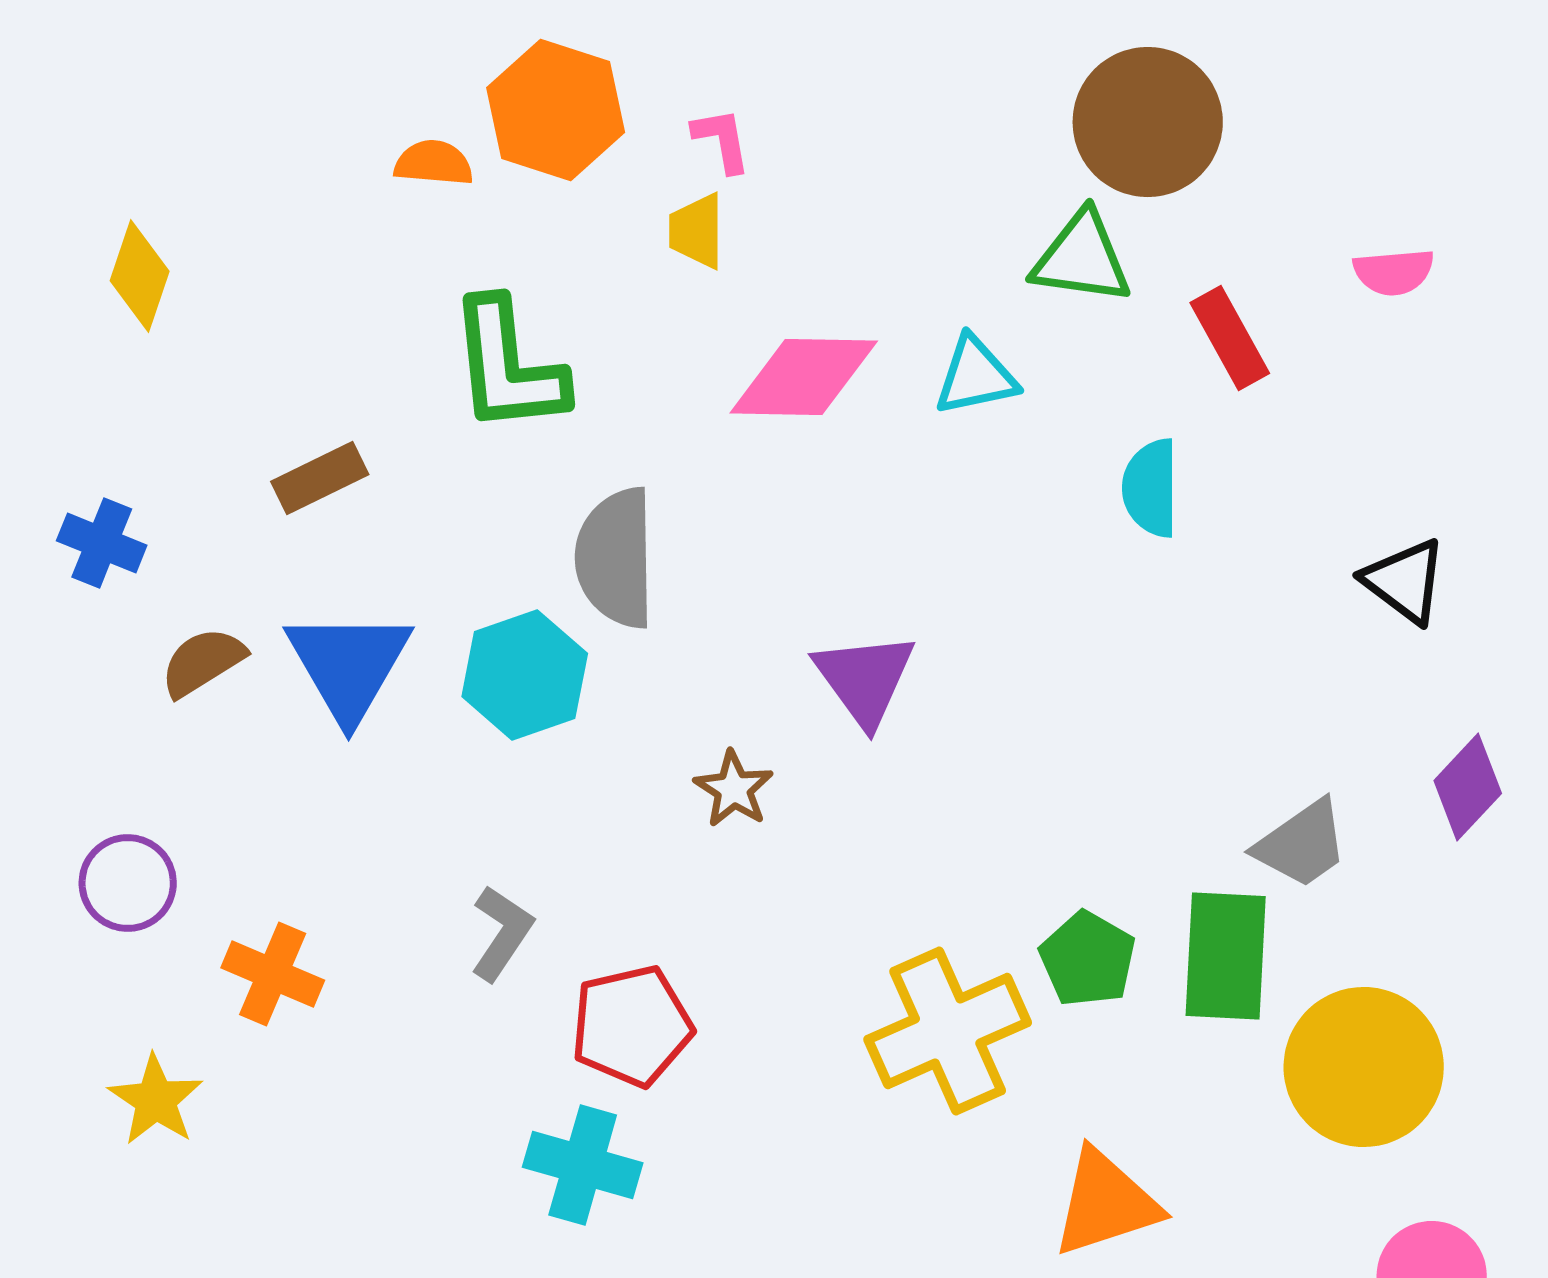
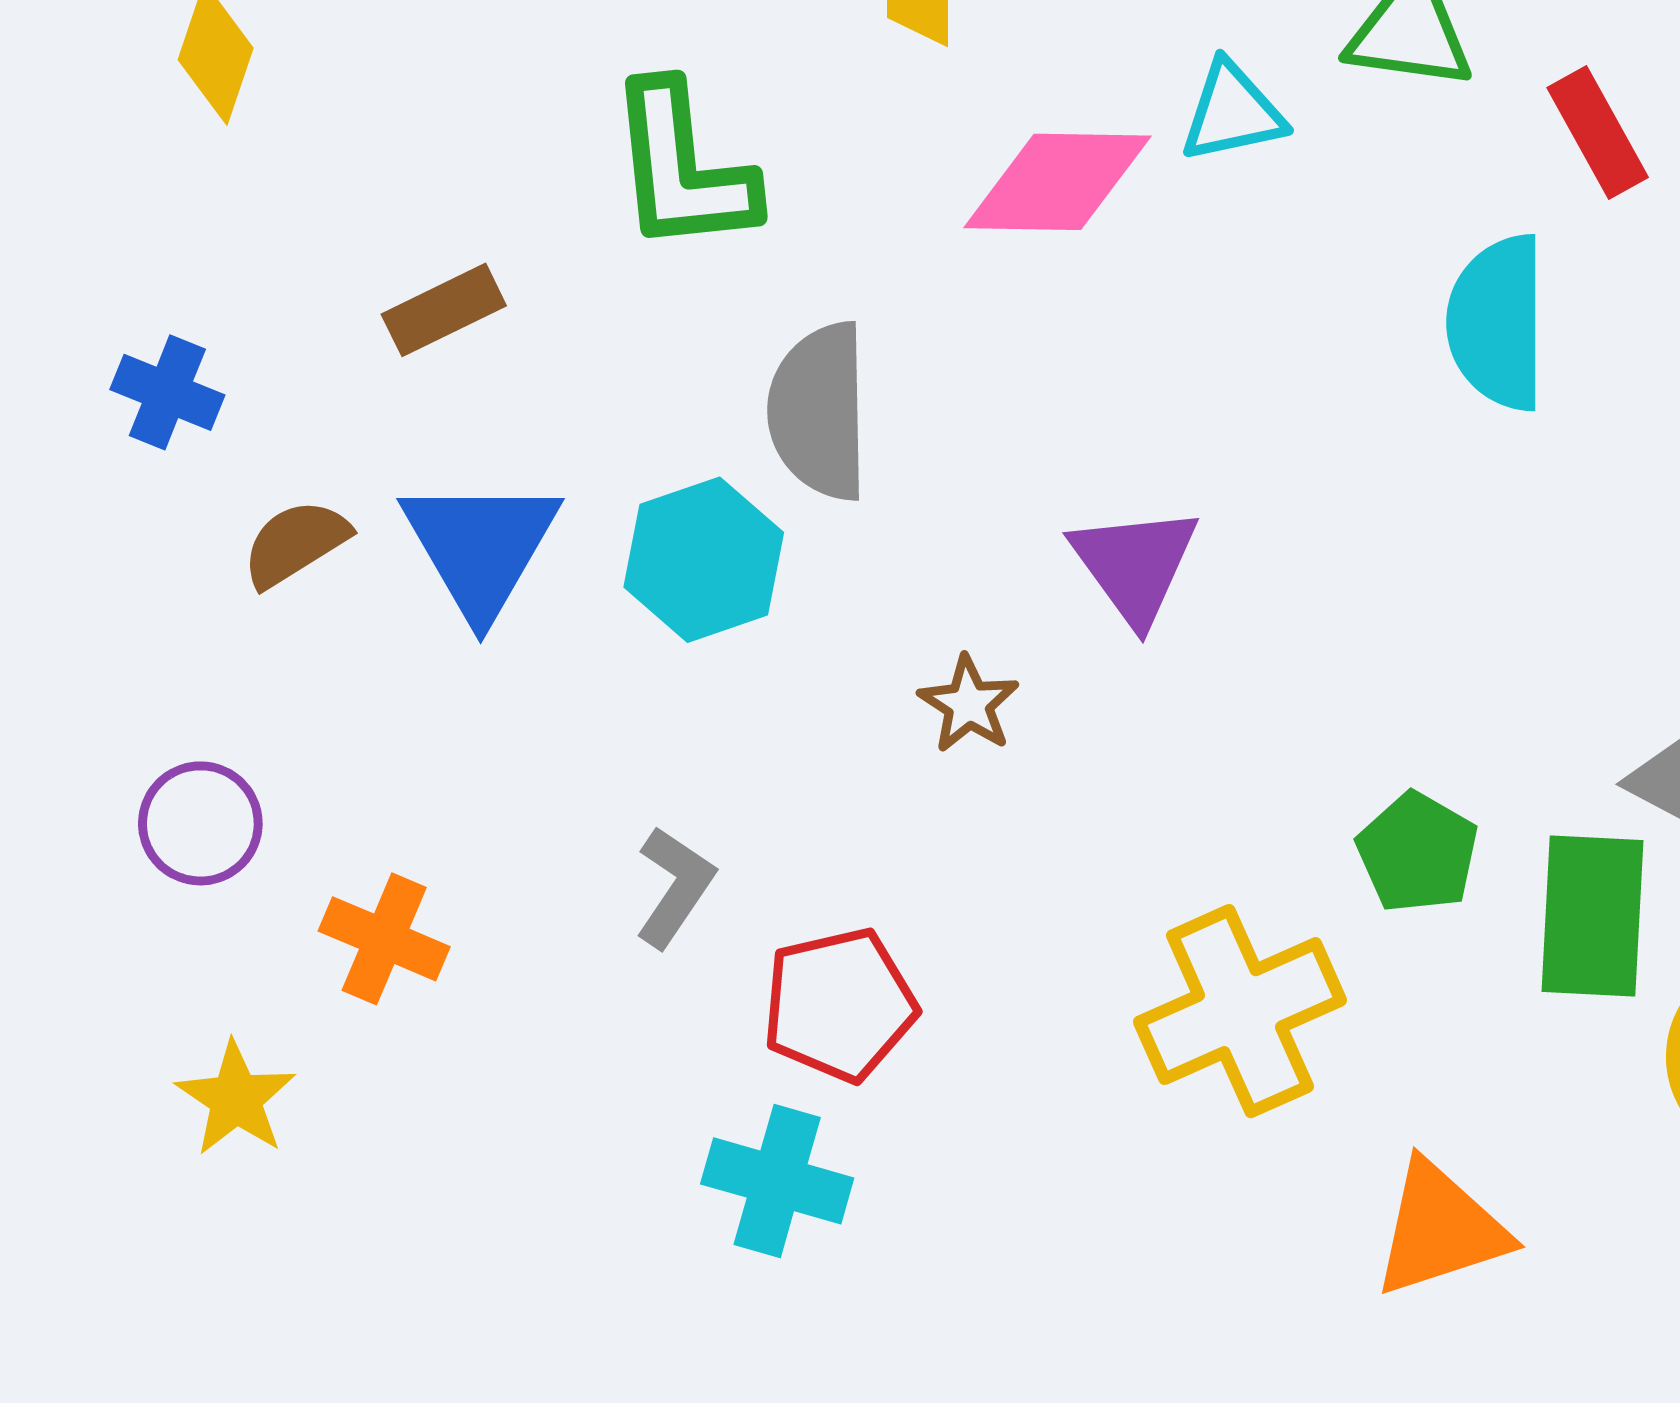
cyan triangle: (976, 376) -> (1232, 112), moved
cyan semicircle: (1151, 488) -> (1497, 323), size x1.4
green pentagon: (1088, 959) -> (1418, 853), moved

